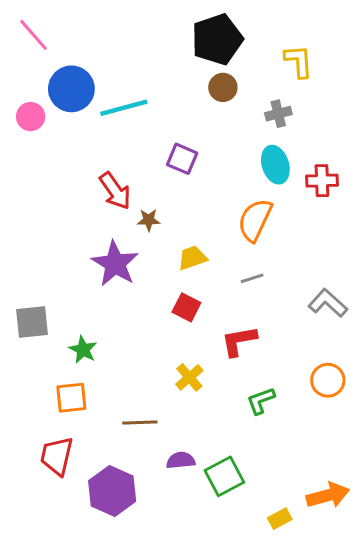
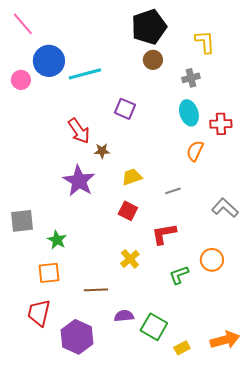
orange semicircle: (255, 220) -> (195, 151), moved, size x0.7
orange circle: (328, 380) -> (212, 260), moved
green square: (224, 476) -> (154, 327), turned -32
yellow rectangle: (280, 519) -> (182, 348), moved

